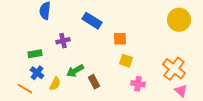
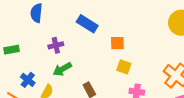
green rectangle: (35, 54) -> (12, 50), moved
green arrow: (75, 71) -> (62, 69), moved

